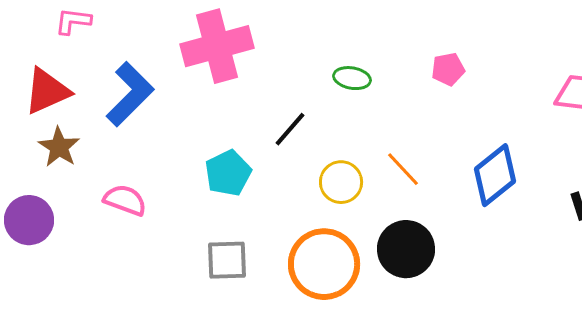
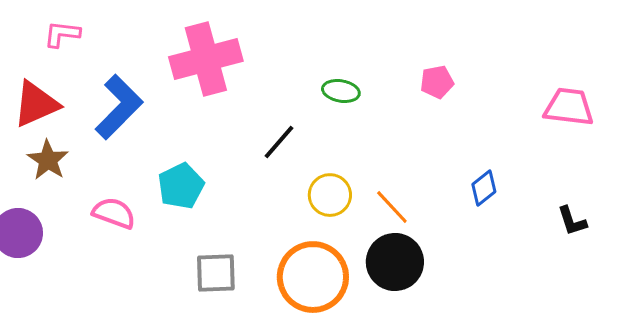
orange line: (403, 169) -> (392, 207), moved
cyan pentagon: (228, 173) -> (181, 186), moved
blue diamond: (495, 175) -> (484, 188), size x0.6

